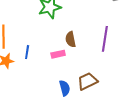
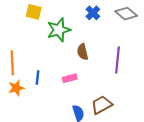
brown semicircle: (71, 39) -> (83, 52), moved

